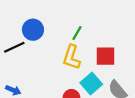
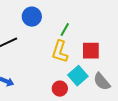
blue circle: (33, 30) -> (32, 17), moved

